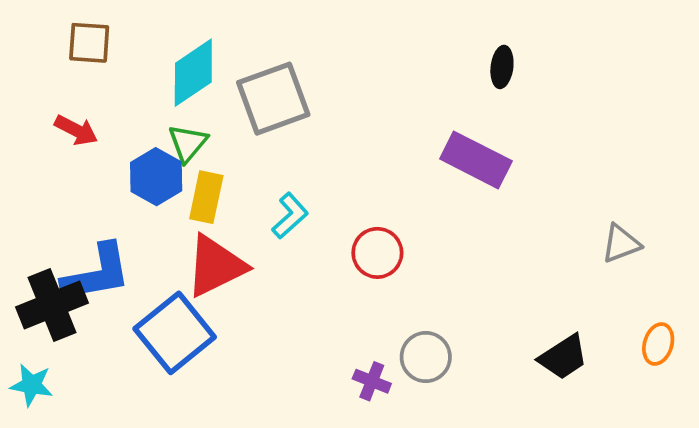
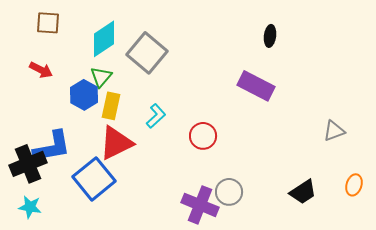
gray square: (273, 99) -> (147, 53), turned -30
purple cross: (372, 381) -> (200, 205), size x1.8
cyan star: (32, 385) -> (30, 207), moved

